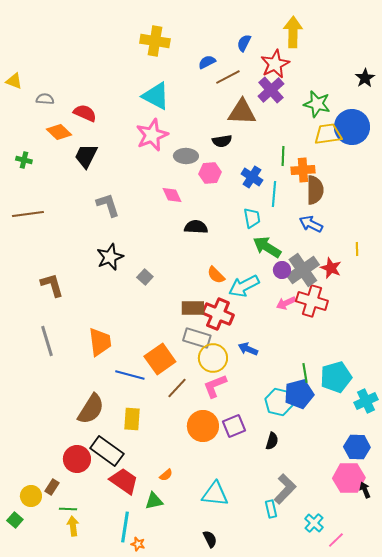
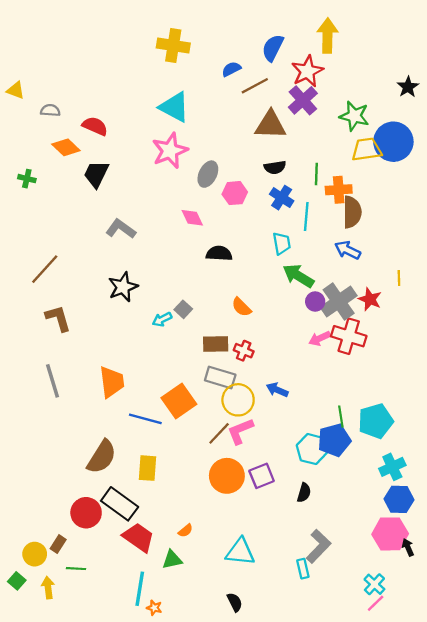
blue semicircle: (244, 43) -> (273, 48), size x1.4
black semicircle: (222, 141) -> (275, 167), moved
gray ellipse: (186, 156) -> (208, 174), turned -65
gray L-shape: (108, 205) -> (121, 229), turned -36
brown line: (28, 214) -> (45, 269), moved, turned -40
gray square: (145, 277) -> (183, 309), moved
cyan arrow: (244, 286) -> (162, 319), moved, size x0.6
red cross: (218, 314) -> (244, 351), size x0.6
brown line: (177, 388) -> (219, 433), moved
cyan cross: (366, 401) -> (392, 467), moved
cyan cross: (314, 523) -> (374, 584), moved
yellow arrow: (73, 526) -> (48, 588), moved

